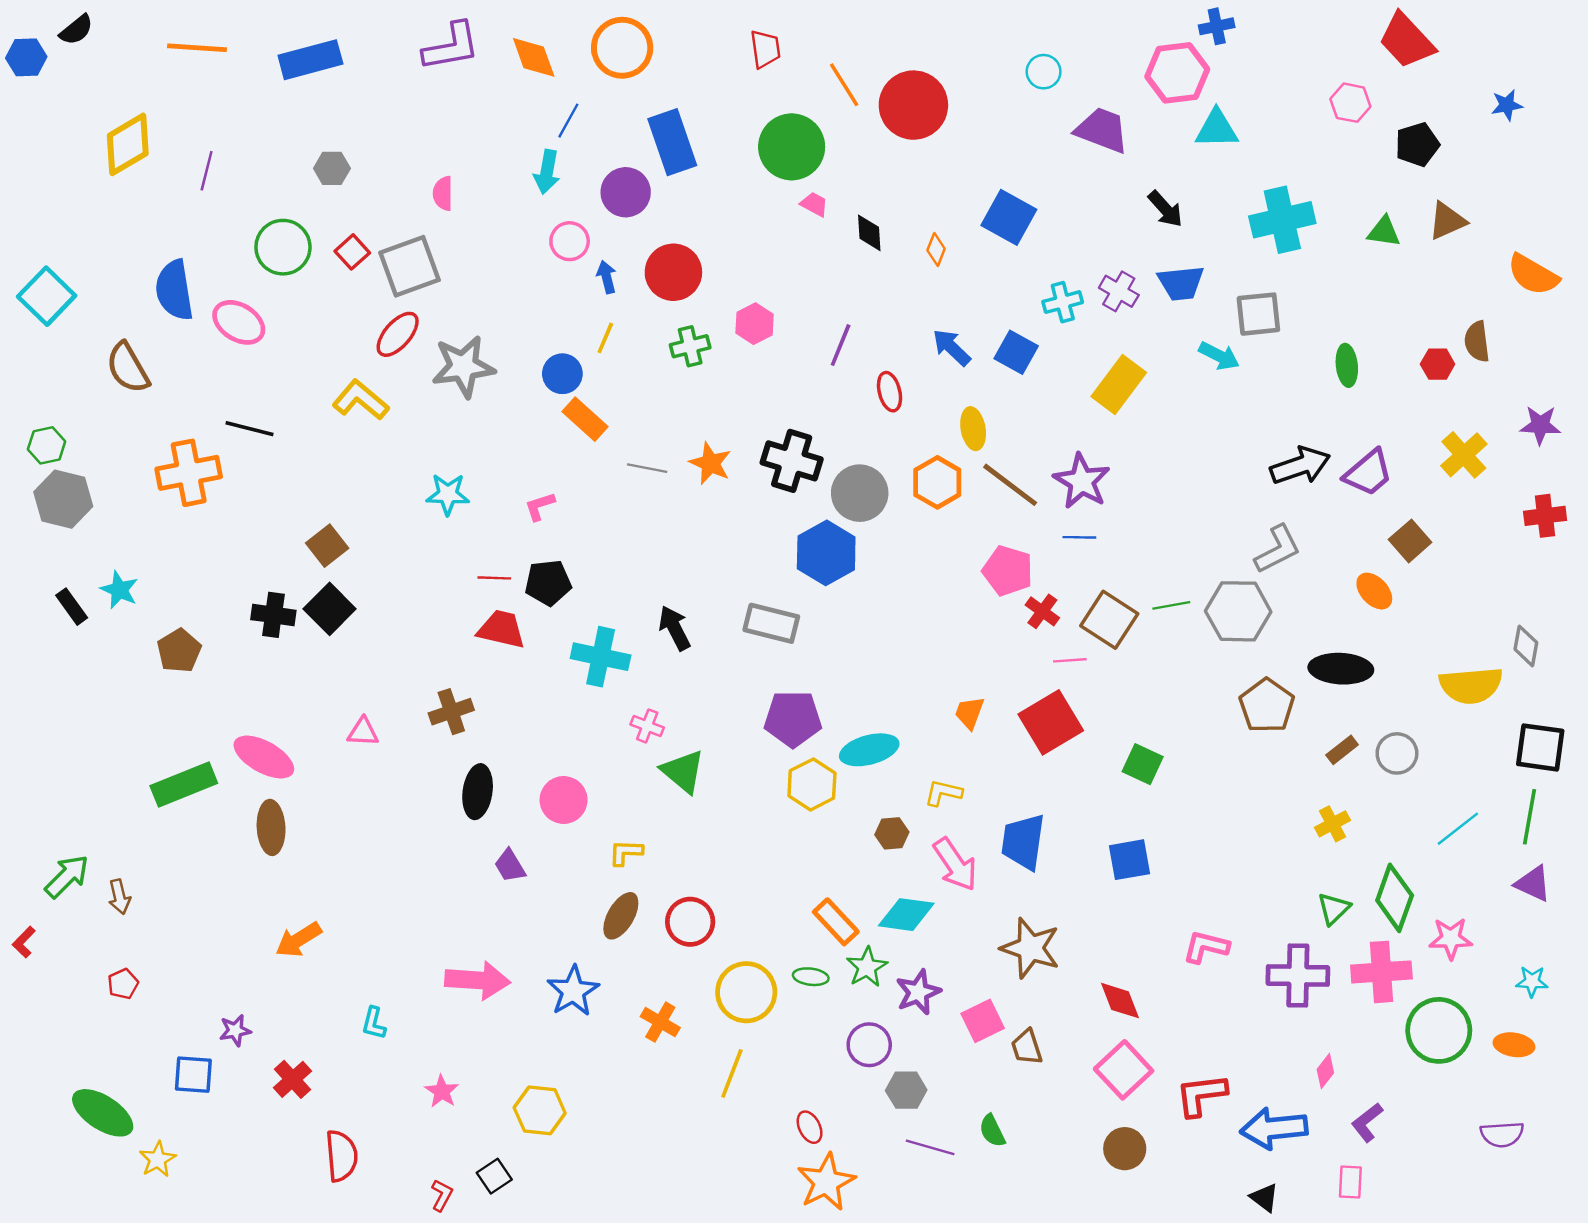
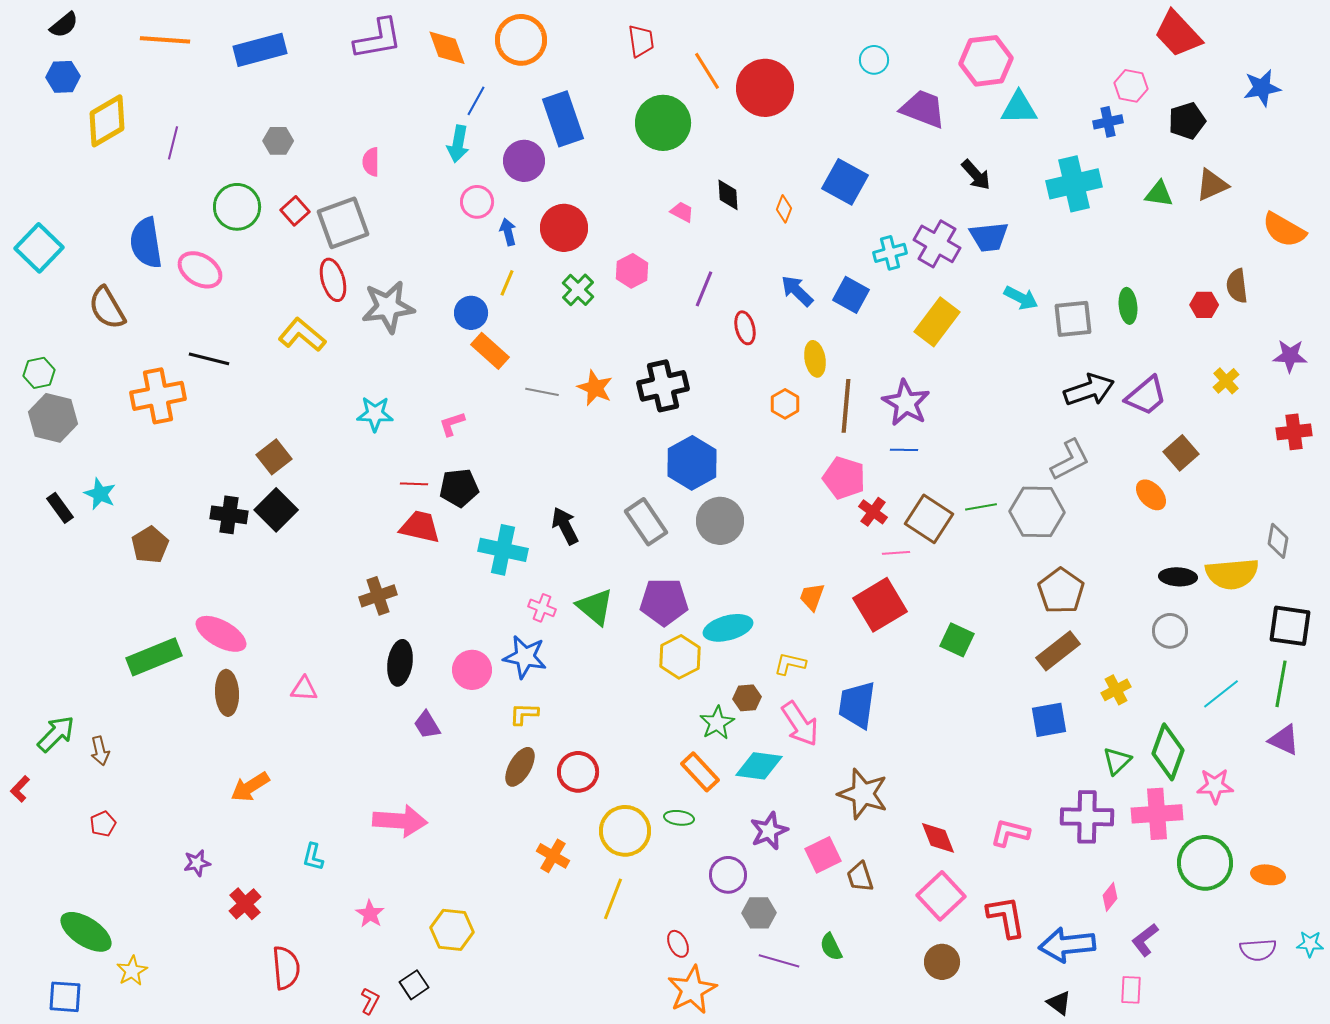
blue cross: (1217, 26) -> (1108, 122), moved
blue hexagon: (26, 57) -> (63, 77), moved
blue star: (1507, 105) -> (1262, 88), size x1.4
pink trapezoid: (814, 204) -> (682, 212), moved
purple cross: (1119, 291) -> (937, 244), size x1.4
gray square: (1258, 314) -> (1073, 319), moved
red ellipse: (398, 334) -> (333, 280), turned -57
green cross: (690, 346) -> (578, 290), turned -32
yellow cross: (1464, 455) -> (1226, 381), size x0.7
black cross: (792, 461) -> (663, 386), turned -30
orange hexagon: (937, 482) -> (785, 404), size x0.7
brown line: (1010, 485) -> (846, 406), turned 58
gray circle: (860, 493) -> (720, 521), moved
gray rectangle: (771, 623) -> (646, 522), turned 42
black ellipse: (1341, 669) -> (1178, 577), moved, size x0.7
pink triangle: (363, 732) -> (304, 689), moved
brown rectangle: (1342, 750) -> (1058, 651), moved, size x1.6
green triangle: (683, 771) -> (595, 607), moved
blue square: (1130, 860) -> (1049, 720), moved
pink L-shape: (1206, 947) -> (1010, 833), moved
green star: (867, 967) -> (717, 723), moved
cyan star: (1532, 981) -> (1310, 944), moved
blue star: (573, 991) -> (525, 657), moved, turned -30
blue square: (193, 1075) -> (65, 997), moved
red L-shape: (1201, 1095) -> (1006, 917), turned 87

